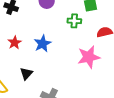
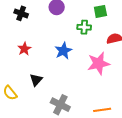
blue star: (43, 44) -> (63, 51), moved

